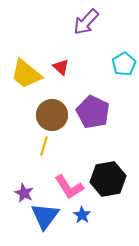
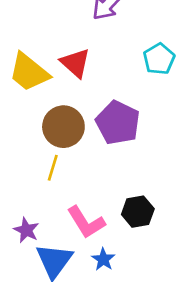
red triangle: (61, 67) -> (75, 63), size x1.4
black hexagon: (108, 179) -> (138, 212), size x0.7

